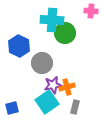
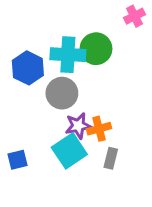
pink cross: (91, 11) -> (134, 16), turned -32
cyan cross: (52, 20) -> (68, 55), moved

